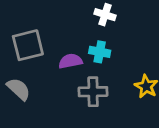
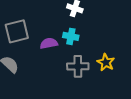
gray cross: (93, 92) -> (78, 66), moved

